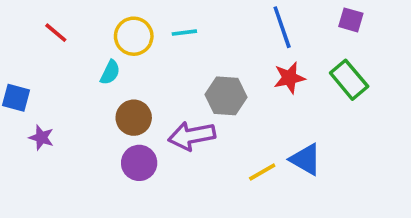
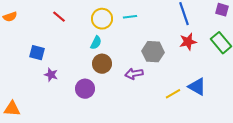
cyan semicircle: (110, 72) -> (96, 43), moved
purple arrow: (192, 136) -> (134, 74), size x0.7
purple circle: (139, 163) -> (85, 89), moved

